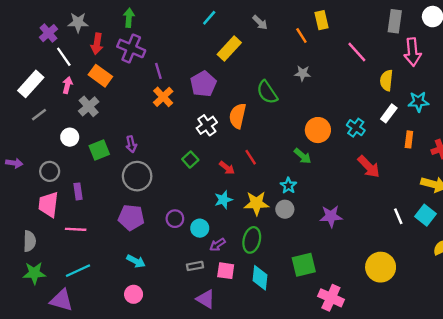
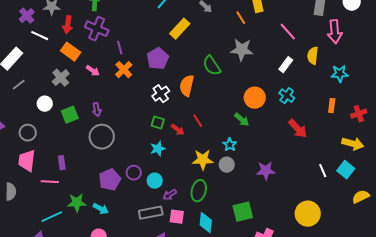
white line: (64, 57) -> (40, 36), turned -30
gray star: (303, 73) -> (242, 50), size x1.6
pink arrow: (67, 85) -> (93, 71), moved, turned 112
white rectangle: (389, 113) -> (286, 65), moved
green square: (190, 160) -> (158, 123), moved, turned -32
purple rectangle: (78, 191) -> (62, 163), moved
cyan star: (223, 200) -> (158, 149), moved
purple pentagon: (131, 217) -> (110, 180), moved, turned -30
gray rectangle: (195, 266) -> (151, 213), size x1.6
green star: (34, 273) -> (77, 203), moved

